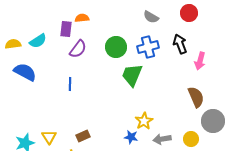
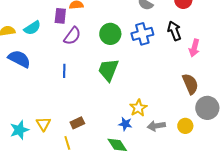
green trapezoid: (132, 75) -> (108, 70), moved

